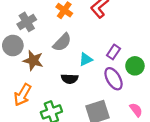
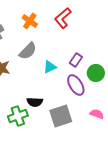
black semicircle: (70, 79) -> (35, 102), moved
pink semicircle: (136, 110) -> (97, 114), turned -32

